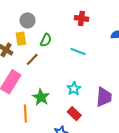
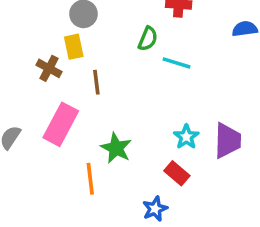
green semicircle: (46, 40) -> (148, 39), moved
brown line: (32, 59) -> (96, 82), turned -48
cyan star: (74, 89) -> (186, 137), moved

